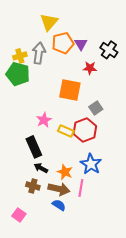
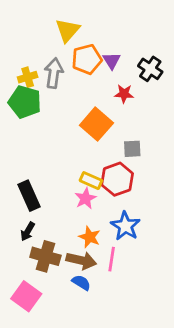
orange square: (70, 90) -> (96, 124), turned 30
gray square: (96, 108) -> (132, 149), turned 32
pink star: (44, 120) -> (85, 198), moved
black rectangle: (34, 147) -> (29, 196), moved
black arrow: (41, 168) -> (28, 232), moved, turned -88
brown cross: (33, 186) -> (45, 256), size x1.5
pink square: (19, 215) -> (26, 296), size x1.5

